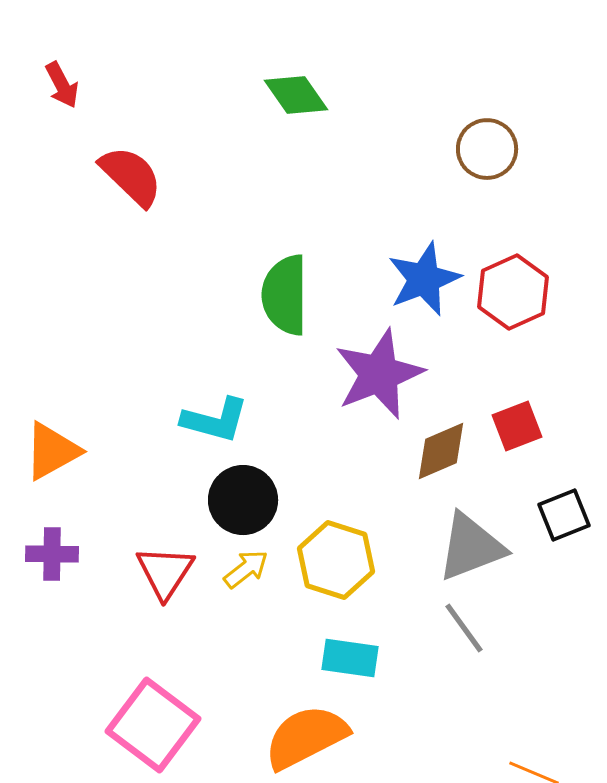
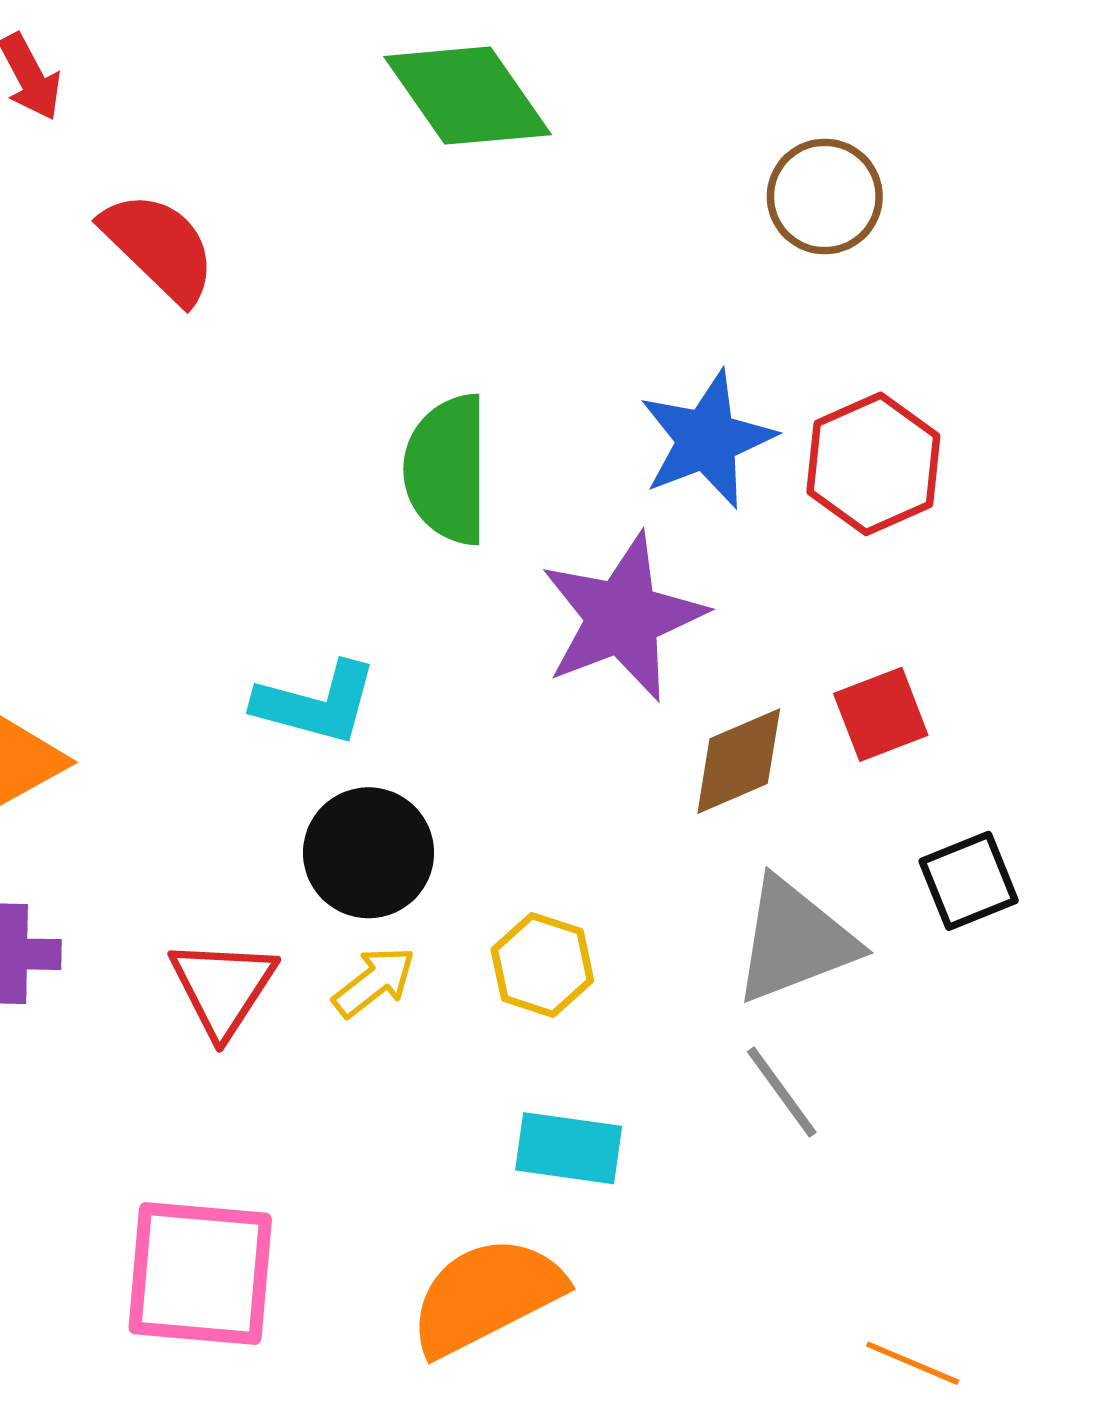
green diamond: (296, 95) -> (468, 96), size x1.4
yellow hexagon: (336, 560) -> (542, 965), size x0.7
pink square: (153, 725) -> (200, 1273), turned -32

